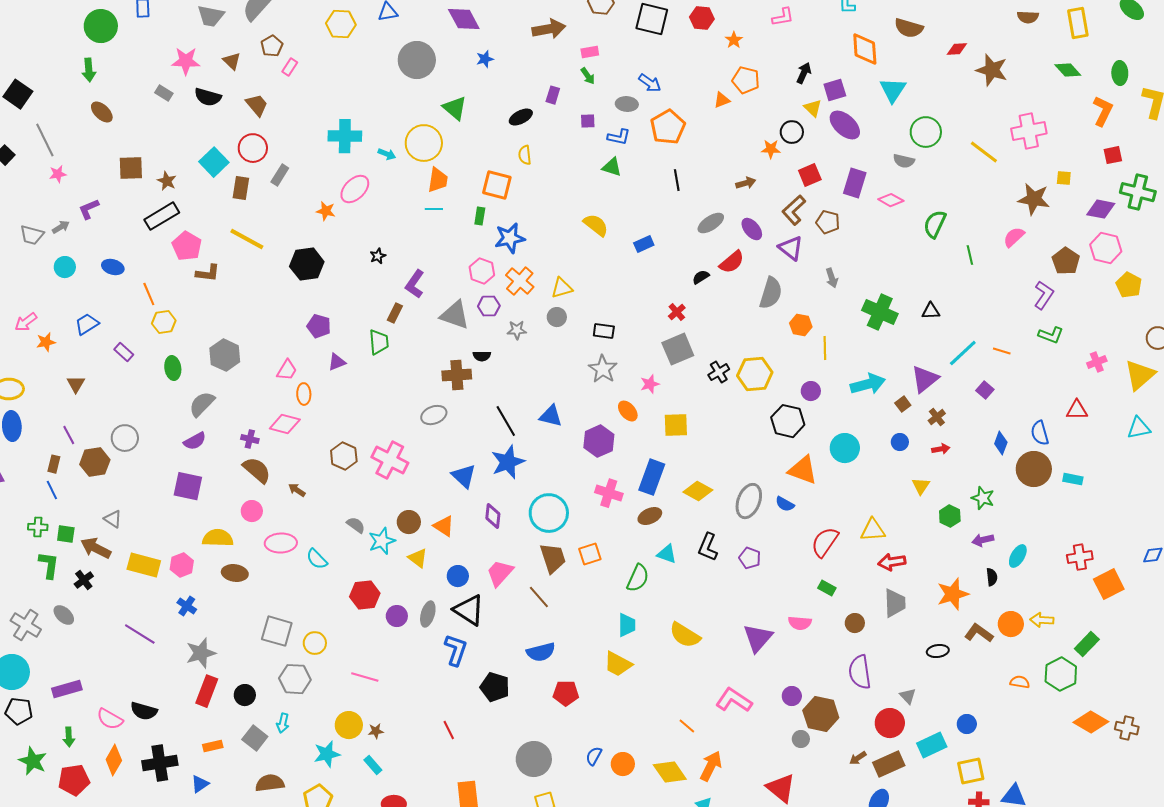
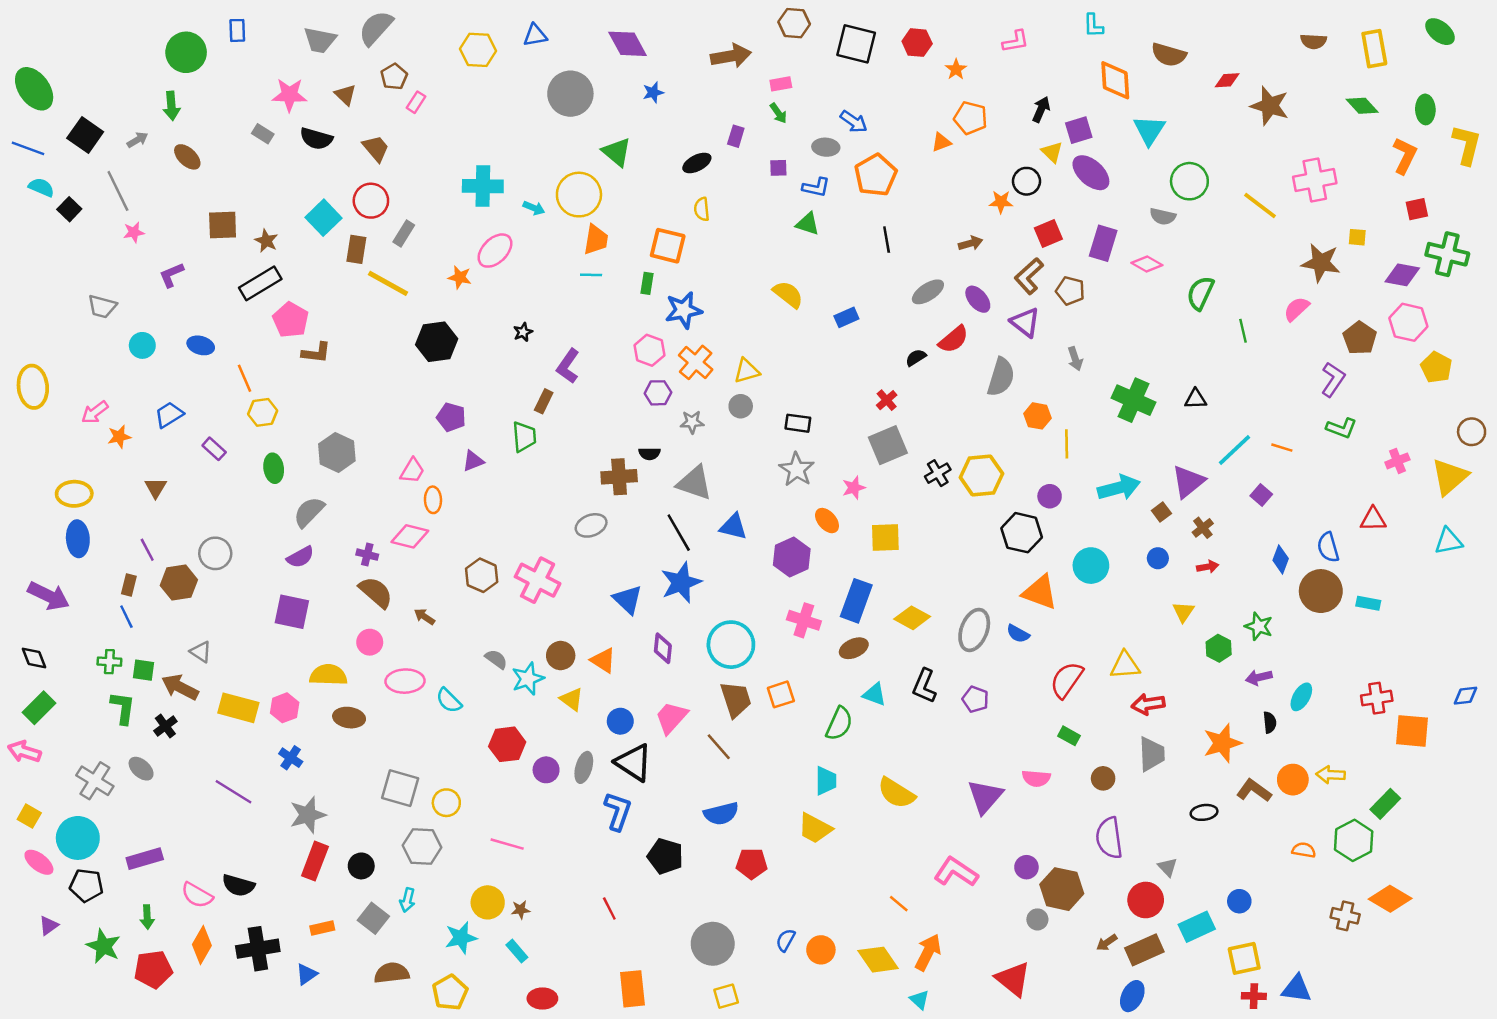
gray arrow: (61, 227) -> (137, 140), moved
yellow line: (247, 239) -> (388, 283), moved
gray triangle: (455, 315) -> (694, 483), moved
orange square: (1109, 584) -> (1412, 731), turned 32
brown cross: (1127, 728) -> (1345, 916), moved

